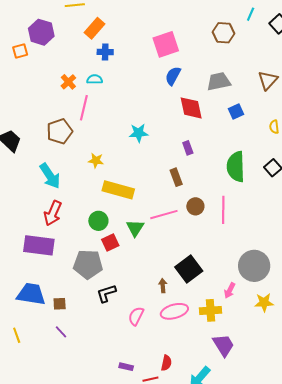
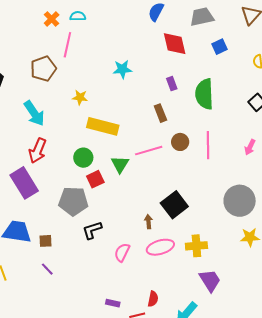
green semicircle: (236, 167) -> (204, 94), moved
purple rectangle: (39, 245) -> (24, 183), turned 52
pink arrow: (230, 290) -> (250, 147), moved

